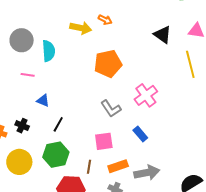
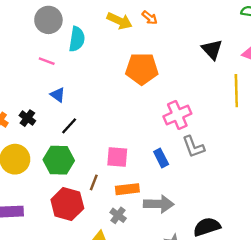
gray L-shape: (111, 109) -> (193, 147), moved

